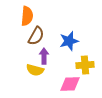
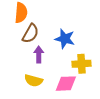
blue star: (69, 41) -> (65, 39), turned 30
yellow semicircle: (35, 70) -> (34, 80), moved

